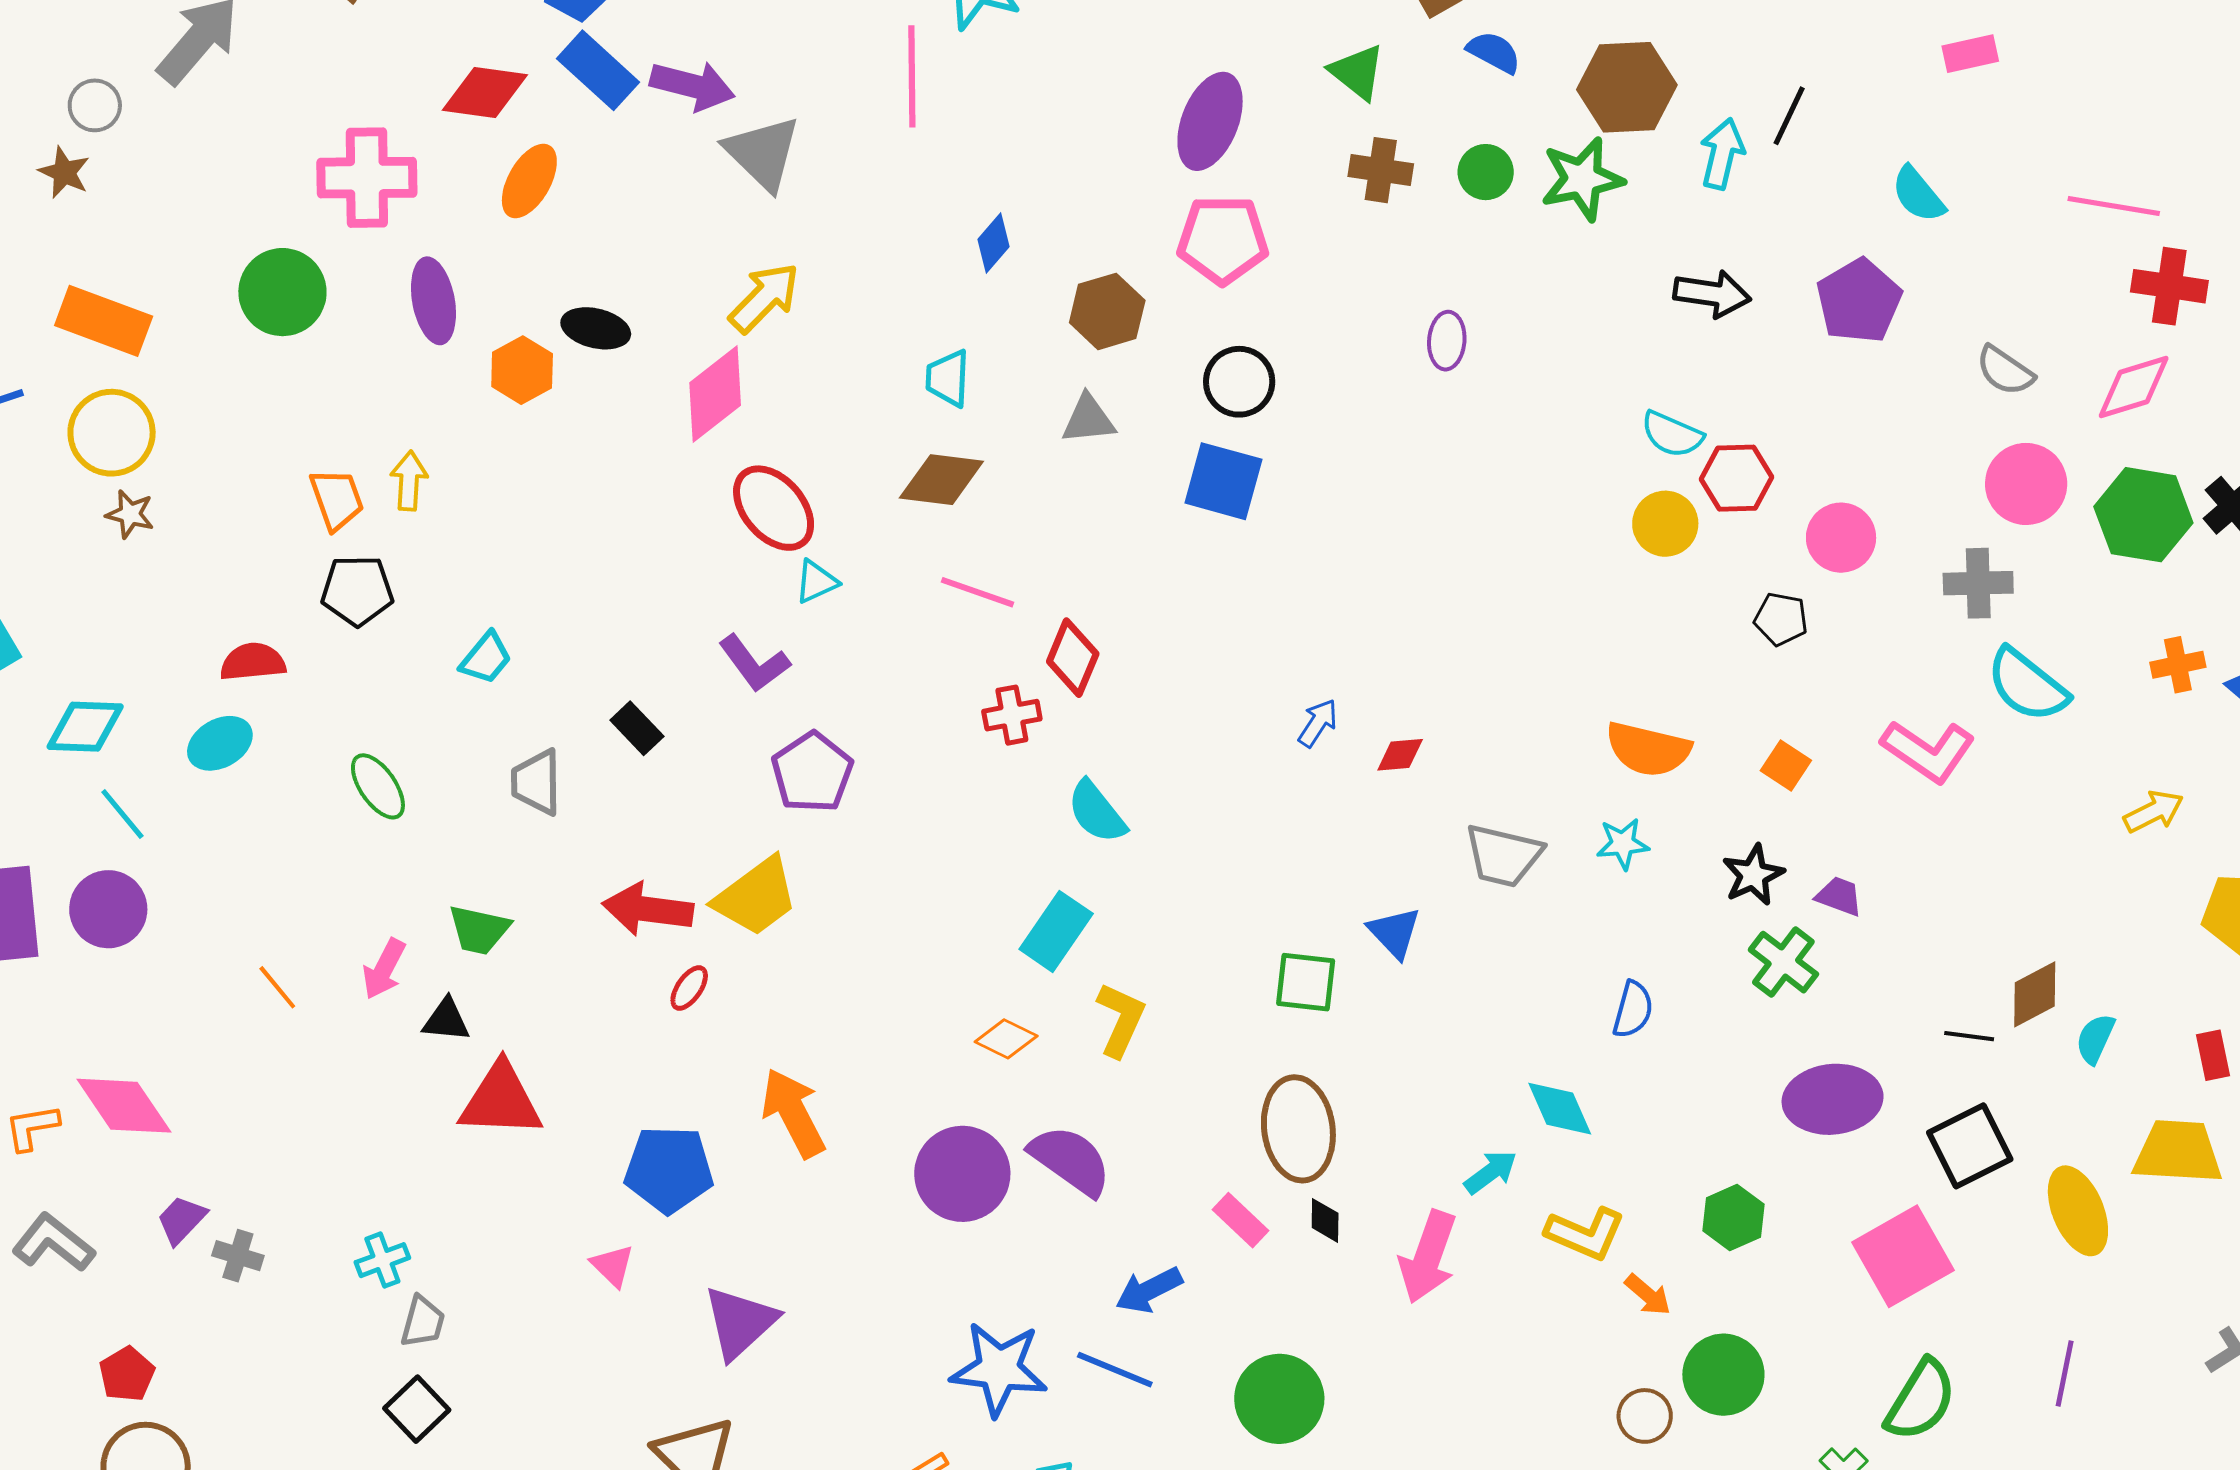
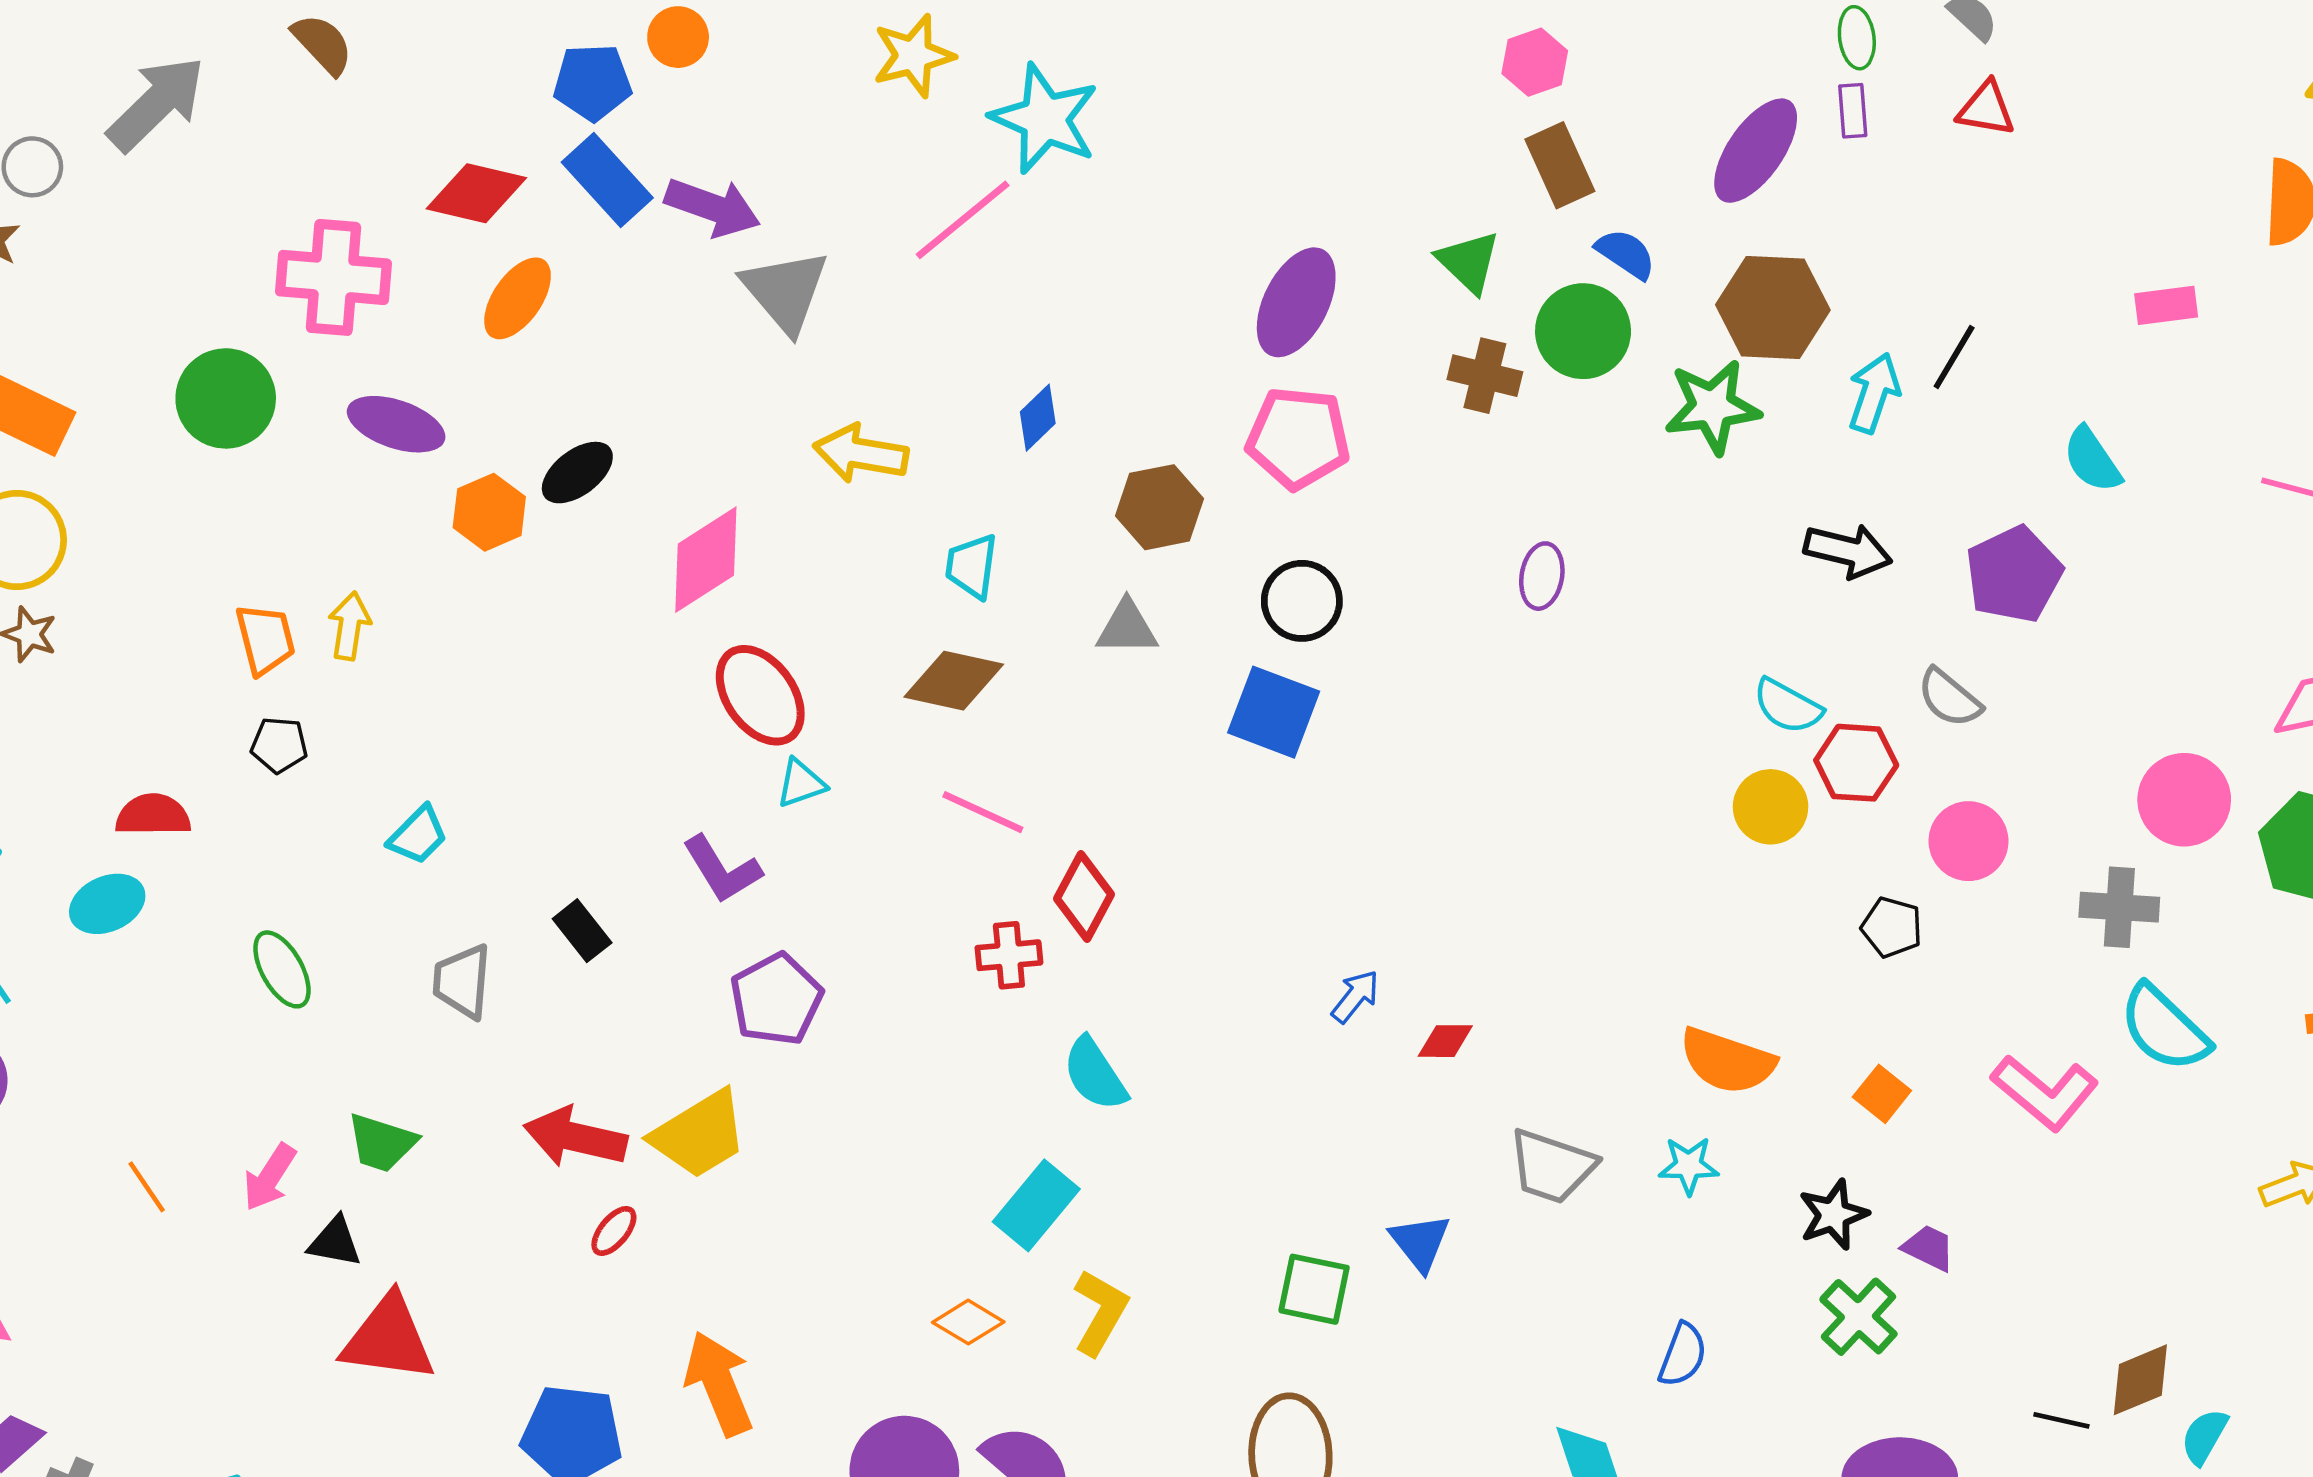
pink line: (912, 76) -> (963, 220), turned 46
green circle: (1486, 172) -> (1583, 331), moved, size x1.5
yellow arrow: (764, 298) -> (861, 454), moved, turned -130
purple ellipse: (433, 301) -> (396, 424), turned -66
black ellipse: (596, 328) -> (577, 473), turned -56
gray semicircle: (2005, 371) -> (1949, 698), moved
black pentagon: (357, 590) -> (279, 745), size x0.7

